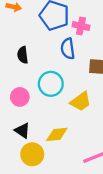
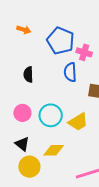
cyan circle: (51, 84) -> (51, 115), moved

